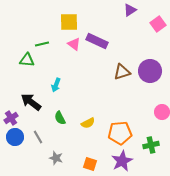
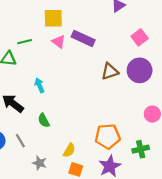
pink square: (158, 24) -> (140, 37), moved
cyan arrow: (56, 85) -> (39, 85), turned 136
yellow semicircle: (88, 123) -> (69, 150), moved, turned -32

